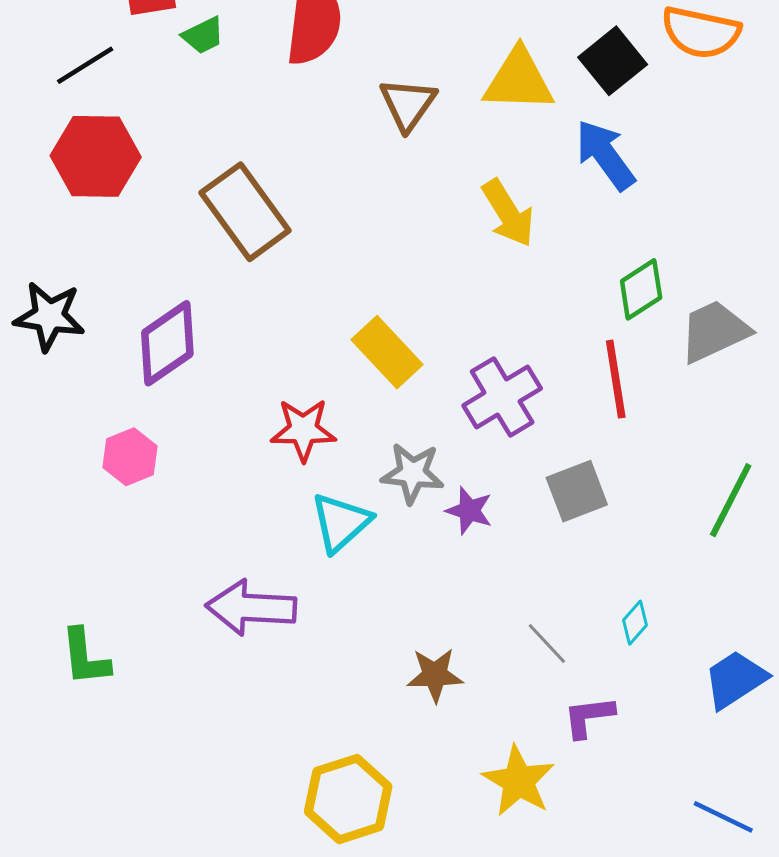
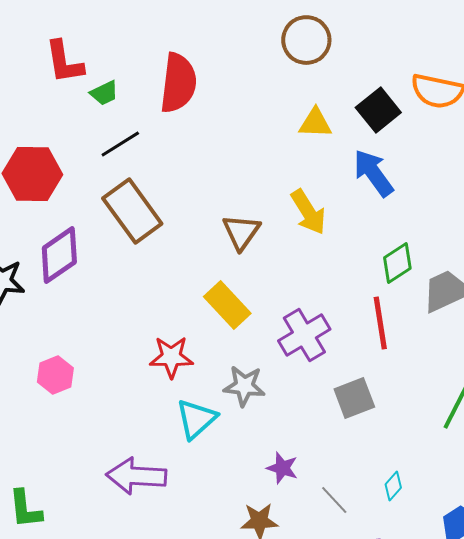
black line: (85, 65) -> (120, 144), moved
yellow triangle: (519, 80) -> (315, 123), size x0.7
brown triangle: (408, 104) -> (241, 232), moved
purple diamond: (167, 343) -> (59, 255), moved
purple star: (469, 511) -> (282, 468), moved

